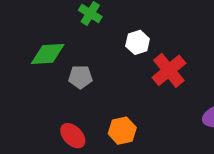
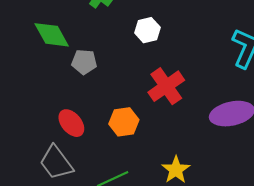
green diamond: (48, 54) -> (52, 35), turned 60
red cross: (169, 70) -> (166, 86), moved

